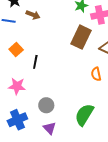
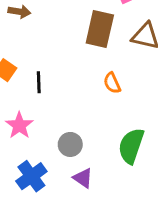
orange semicircle: (96, 74) -> (112, 83), moved
pink star: (17, 86) -> (19, 125), turned -30

